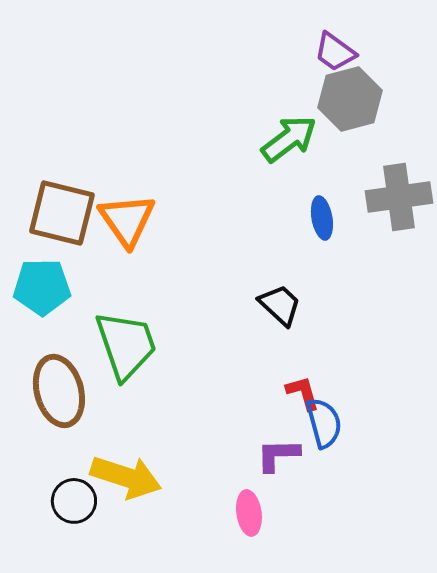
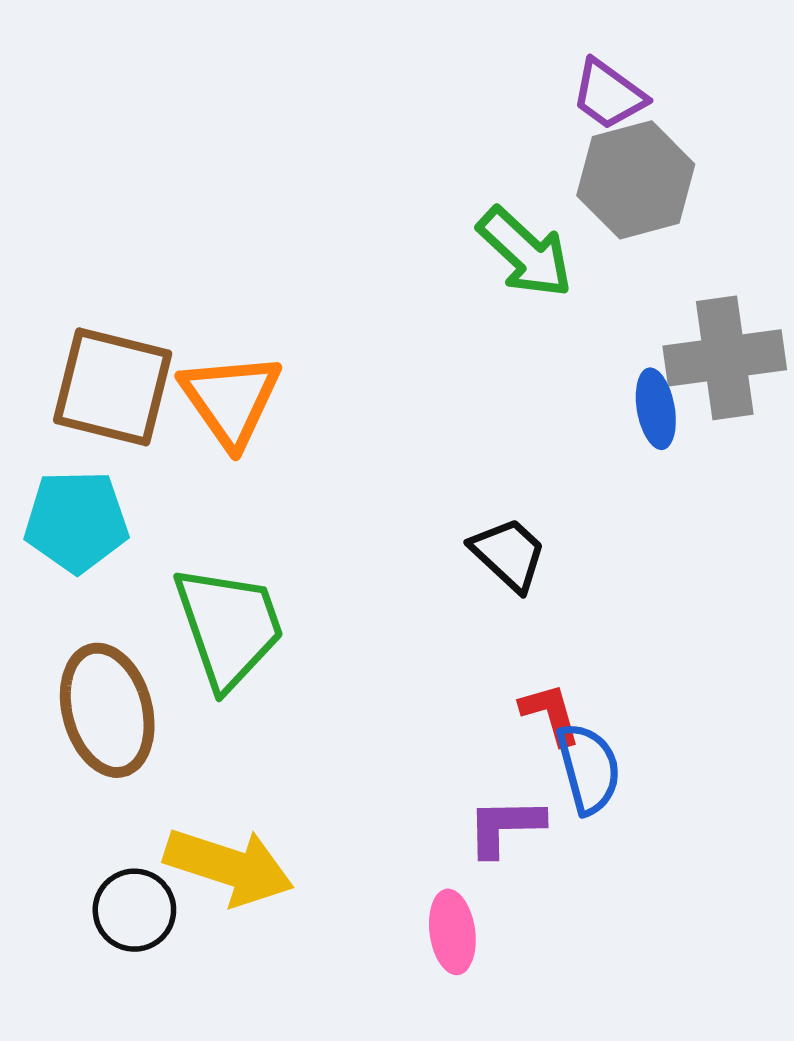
green arrow: (289, 139) -> (525, 253), turned 80
blue ellipse: (322, 218) -> (656, 409), moved

